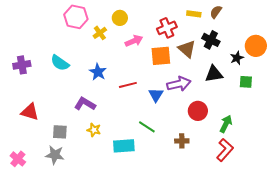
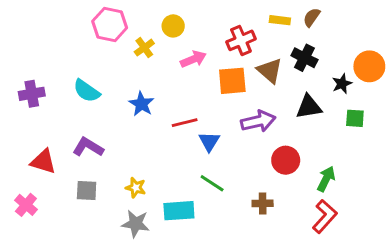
blue triangle: (156, 95) -> (209, 141), moved
purple L-shape: (85, 104) -> (88, 147), moved
gray star: (55, 155) -> (136, 224), moved
pink cross: (18, 159) -> (26, 205), moved

